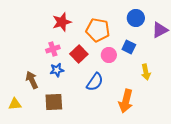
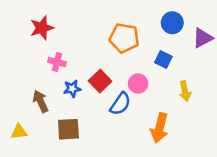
red star: (62, 22) -> (42, 28), moved
pink cross: (53, 49) -> (57, 62), moved, turned 32
red square: (79, 54) -> (100, 81), moved
pink circle: (109, 55) -> (138, 84), moved

